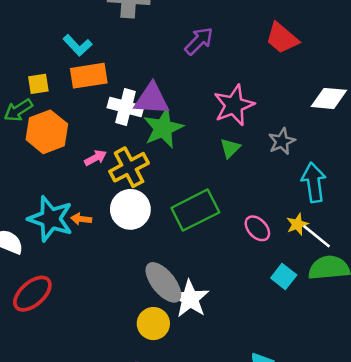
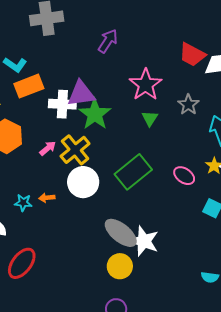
red trapezoid: (282, 38) -> (192, 55), moved
cyan star: (51, 219) -> (23, 203), size x0.5

